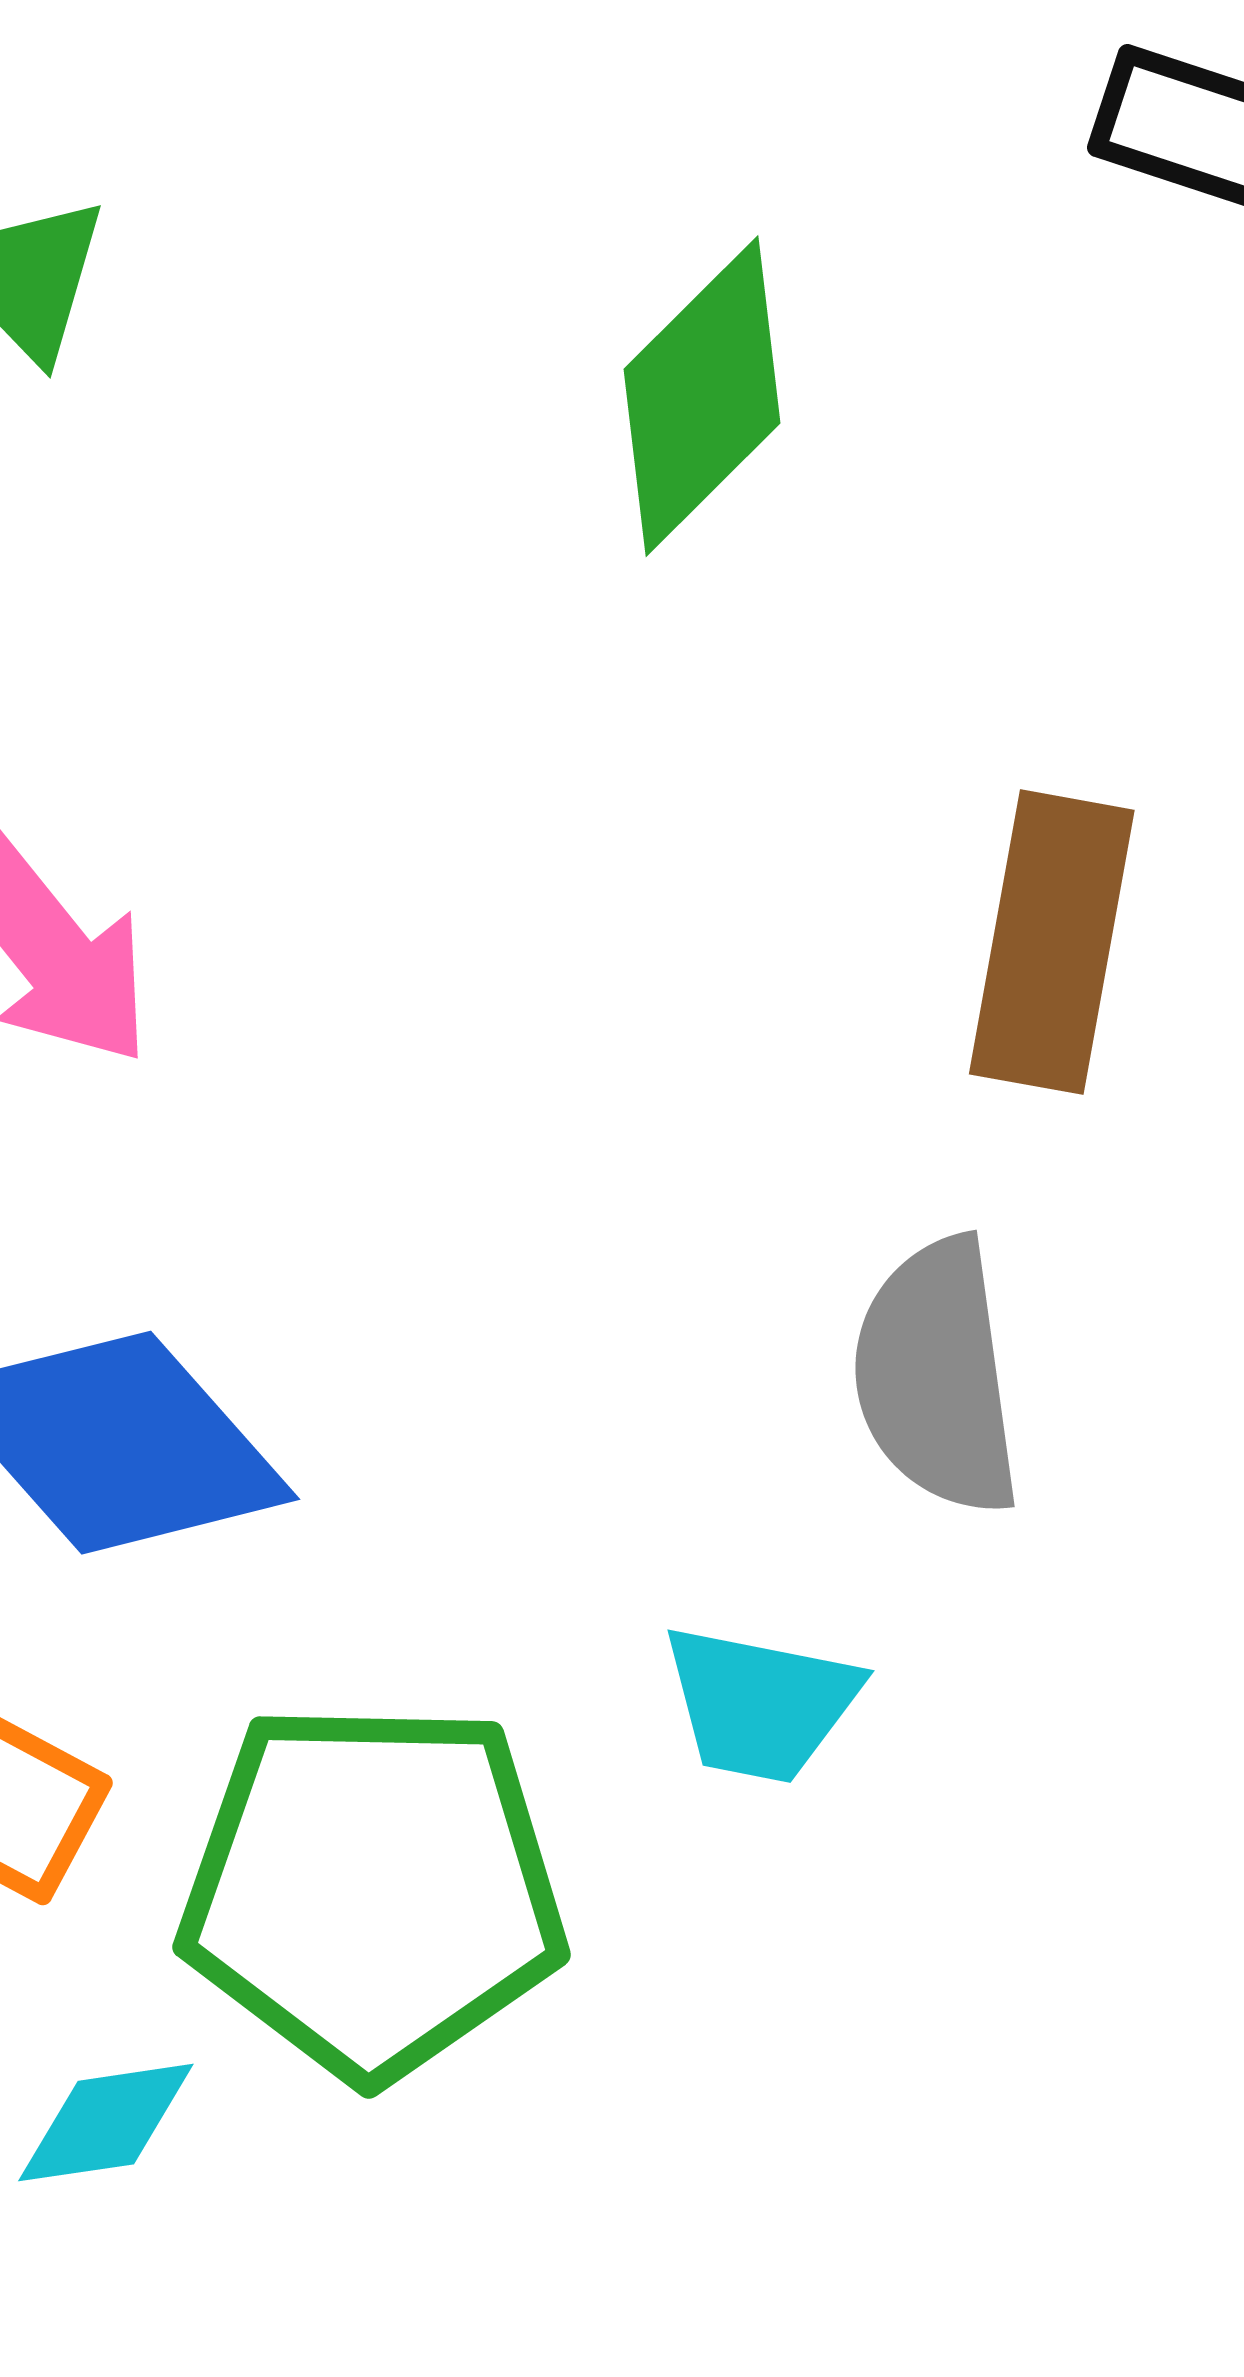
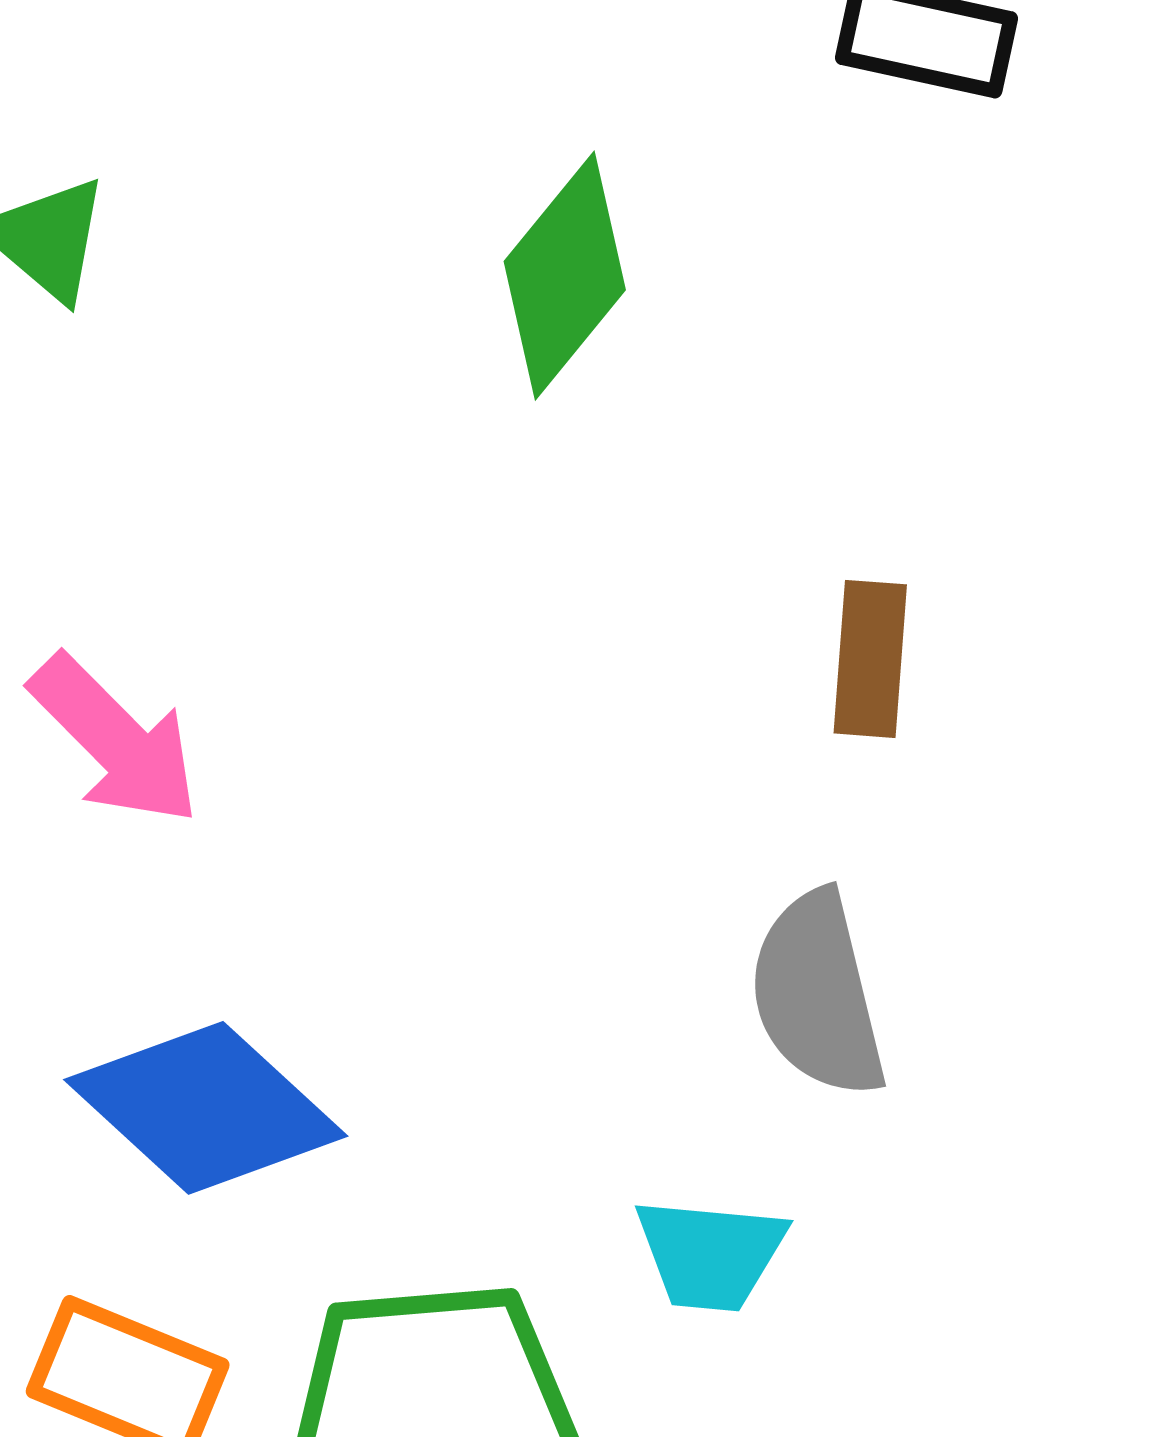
brown rectangle: (1052, 942) -> (870, 659), size x0.7

